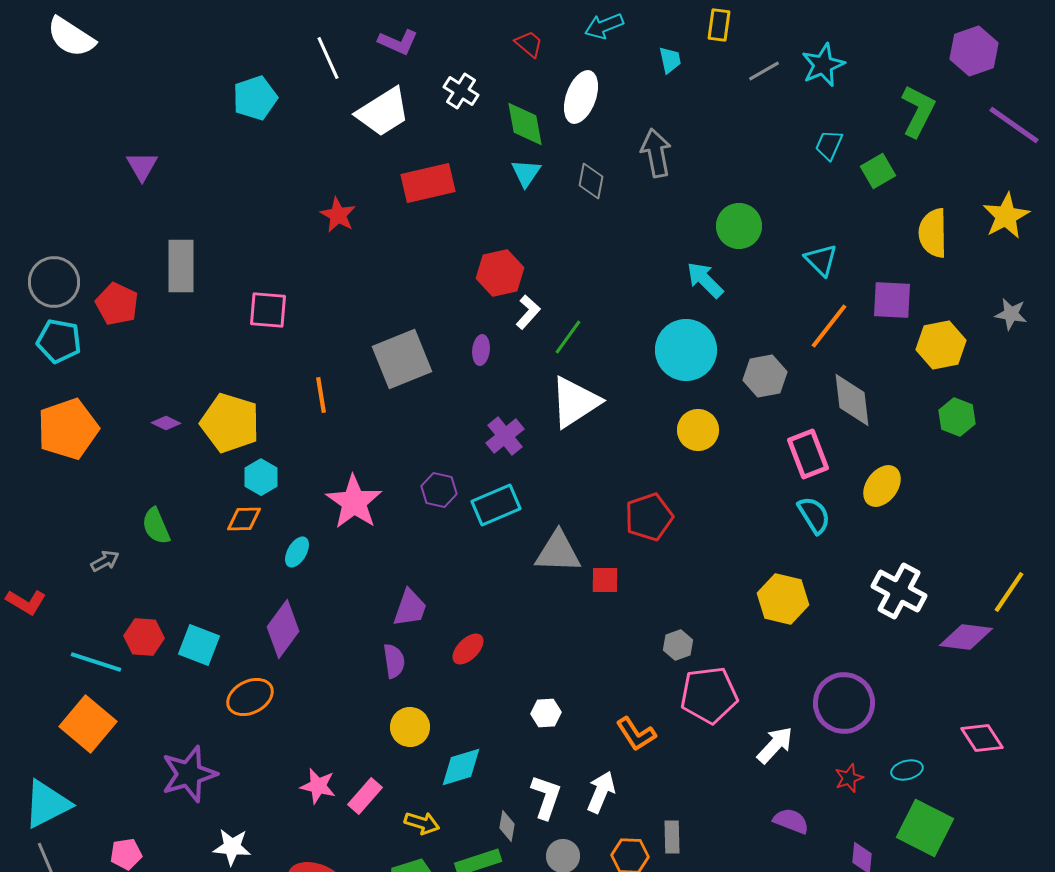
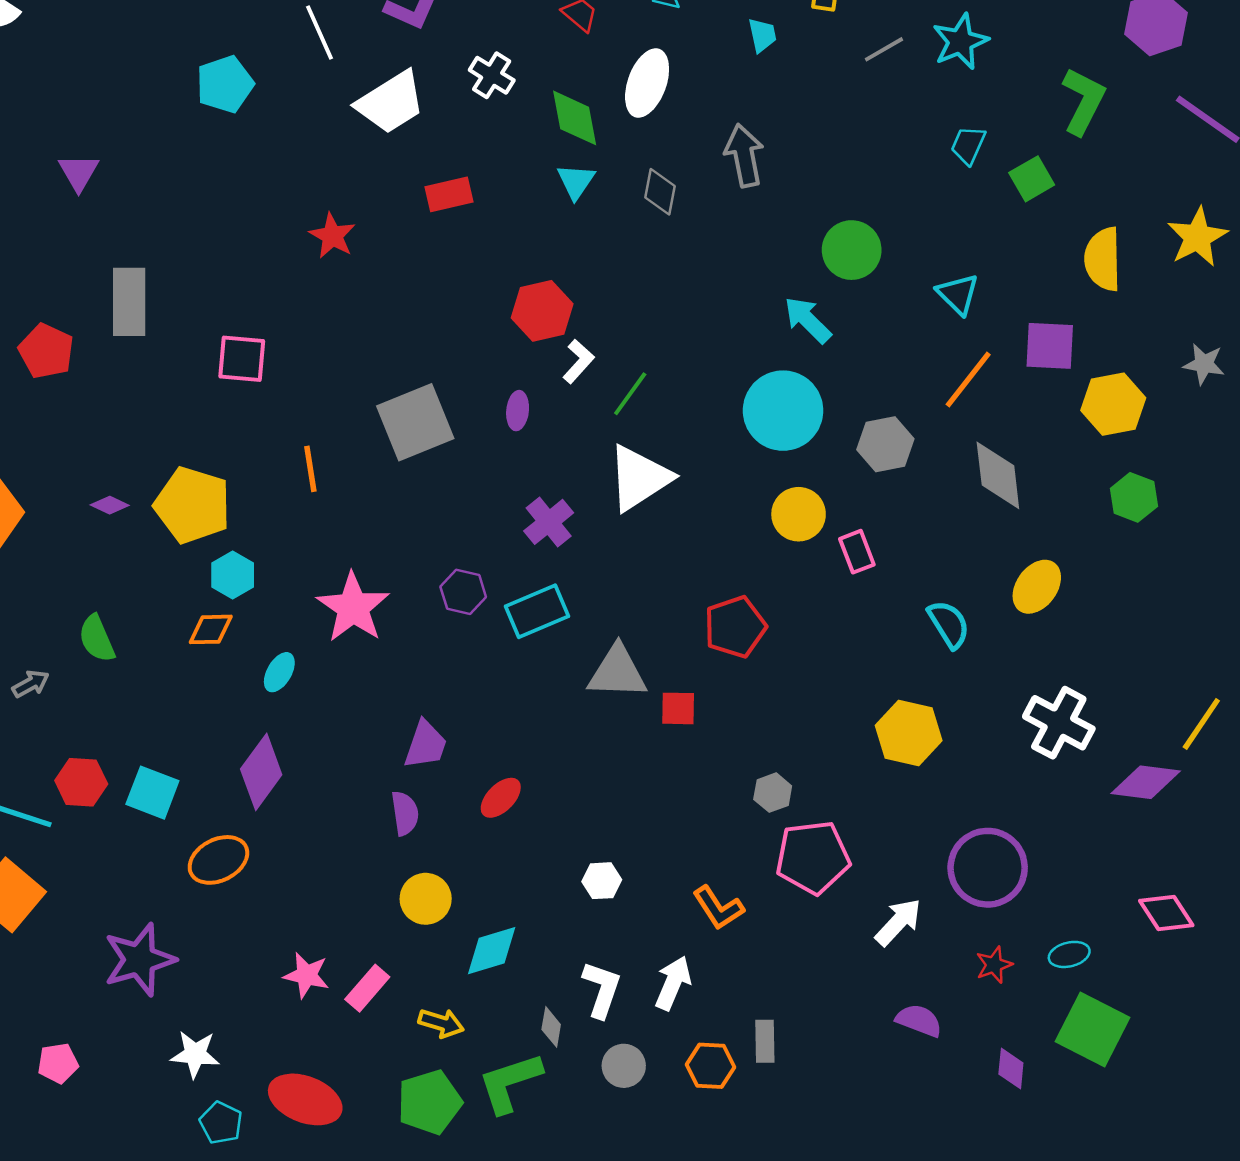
red rectangle: (428, 183) -> (449, 194), size x0.7
pink rectangle: (808, 454) -> (857, 552), moved, size x0.7

